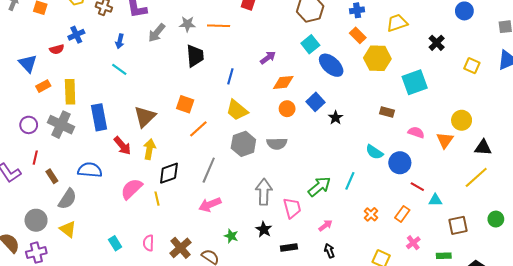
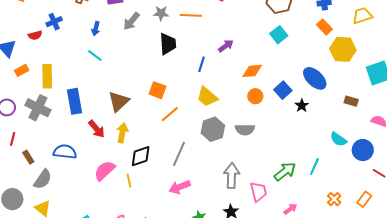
purple arrow: (268, 58) -> (226, 46), moved
blue ellipse: (331, 65) -> (315, 78), moved

